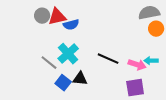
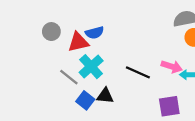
gray circle: (42, 16) -> (51, 32), moved
red triangle: (57, 17) -> (78, 42), moved
pink arrow: (137, 65) -> (172, 67), moved

